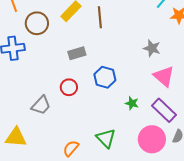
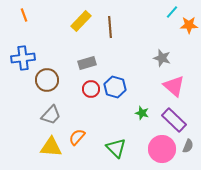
brown circle: (37, 23) -> (47, 80), moved
red circle: (69, 87) -> (91, 89), moved
yellow triangle: (16, 137) -> (51, 147), moved
orange semicircle: (71, 148) -> (77, 137), moved

